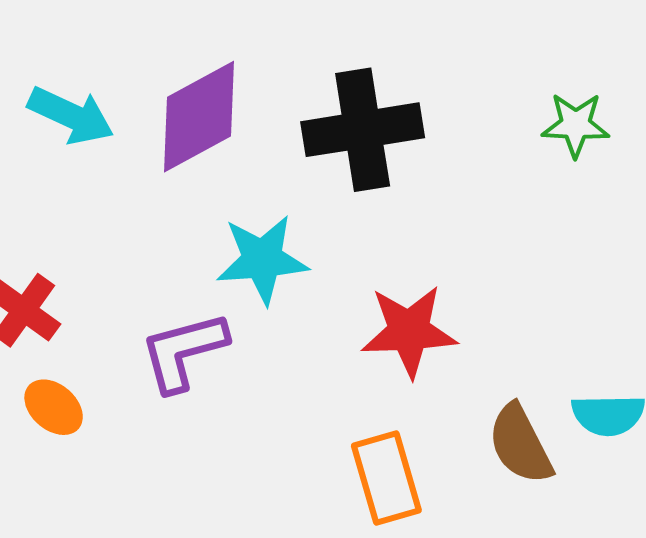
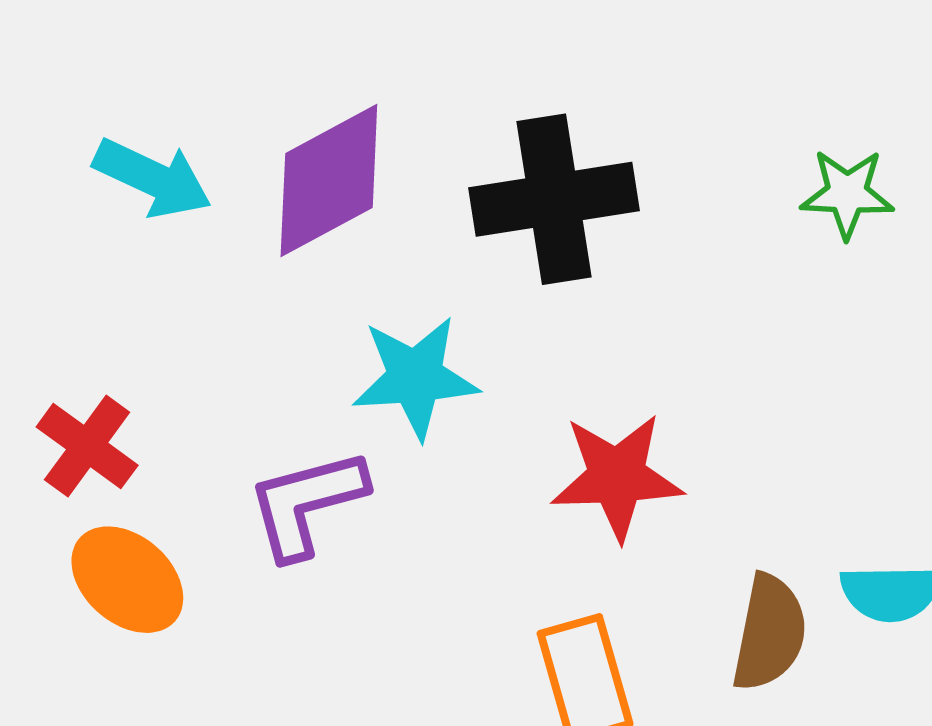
orange ellipse: (54, 407) -> (127, 580), size x1.4
brown semicircle: (520, 444) -> (769, 633), turned -142

